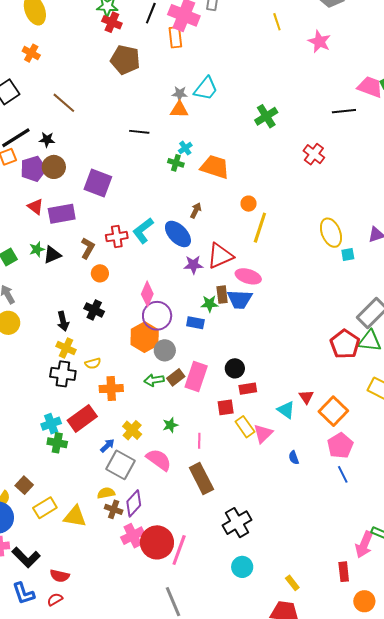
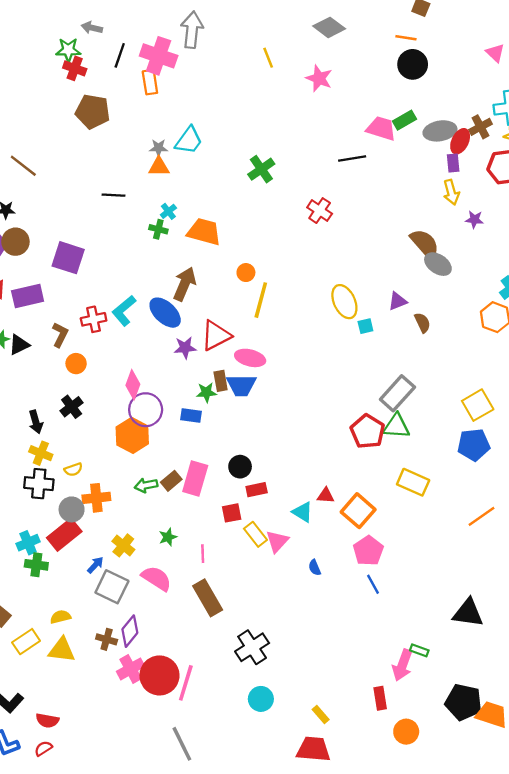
brown arrow: (196, 210) -> (185, 284), size x1.8
black cross: (94, 310) -> (72, 407), turned 30
gray circle: (165, 350) -> (72, 509), moved
red triangle: (306, 397) -> (326, 496), turned -49
yellow semicircle: (106, 493) -> (60, 617), moved

